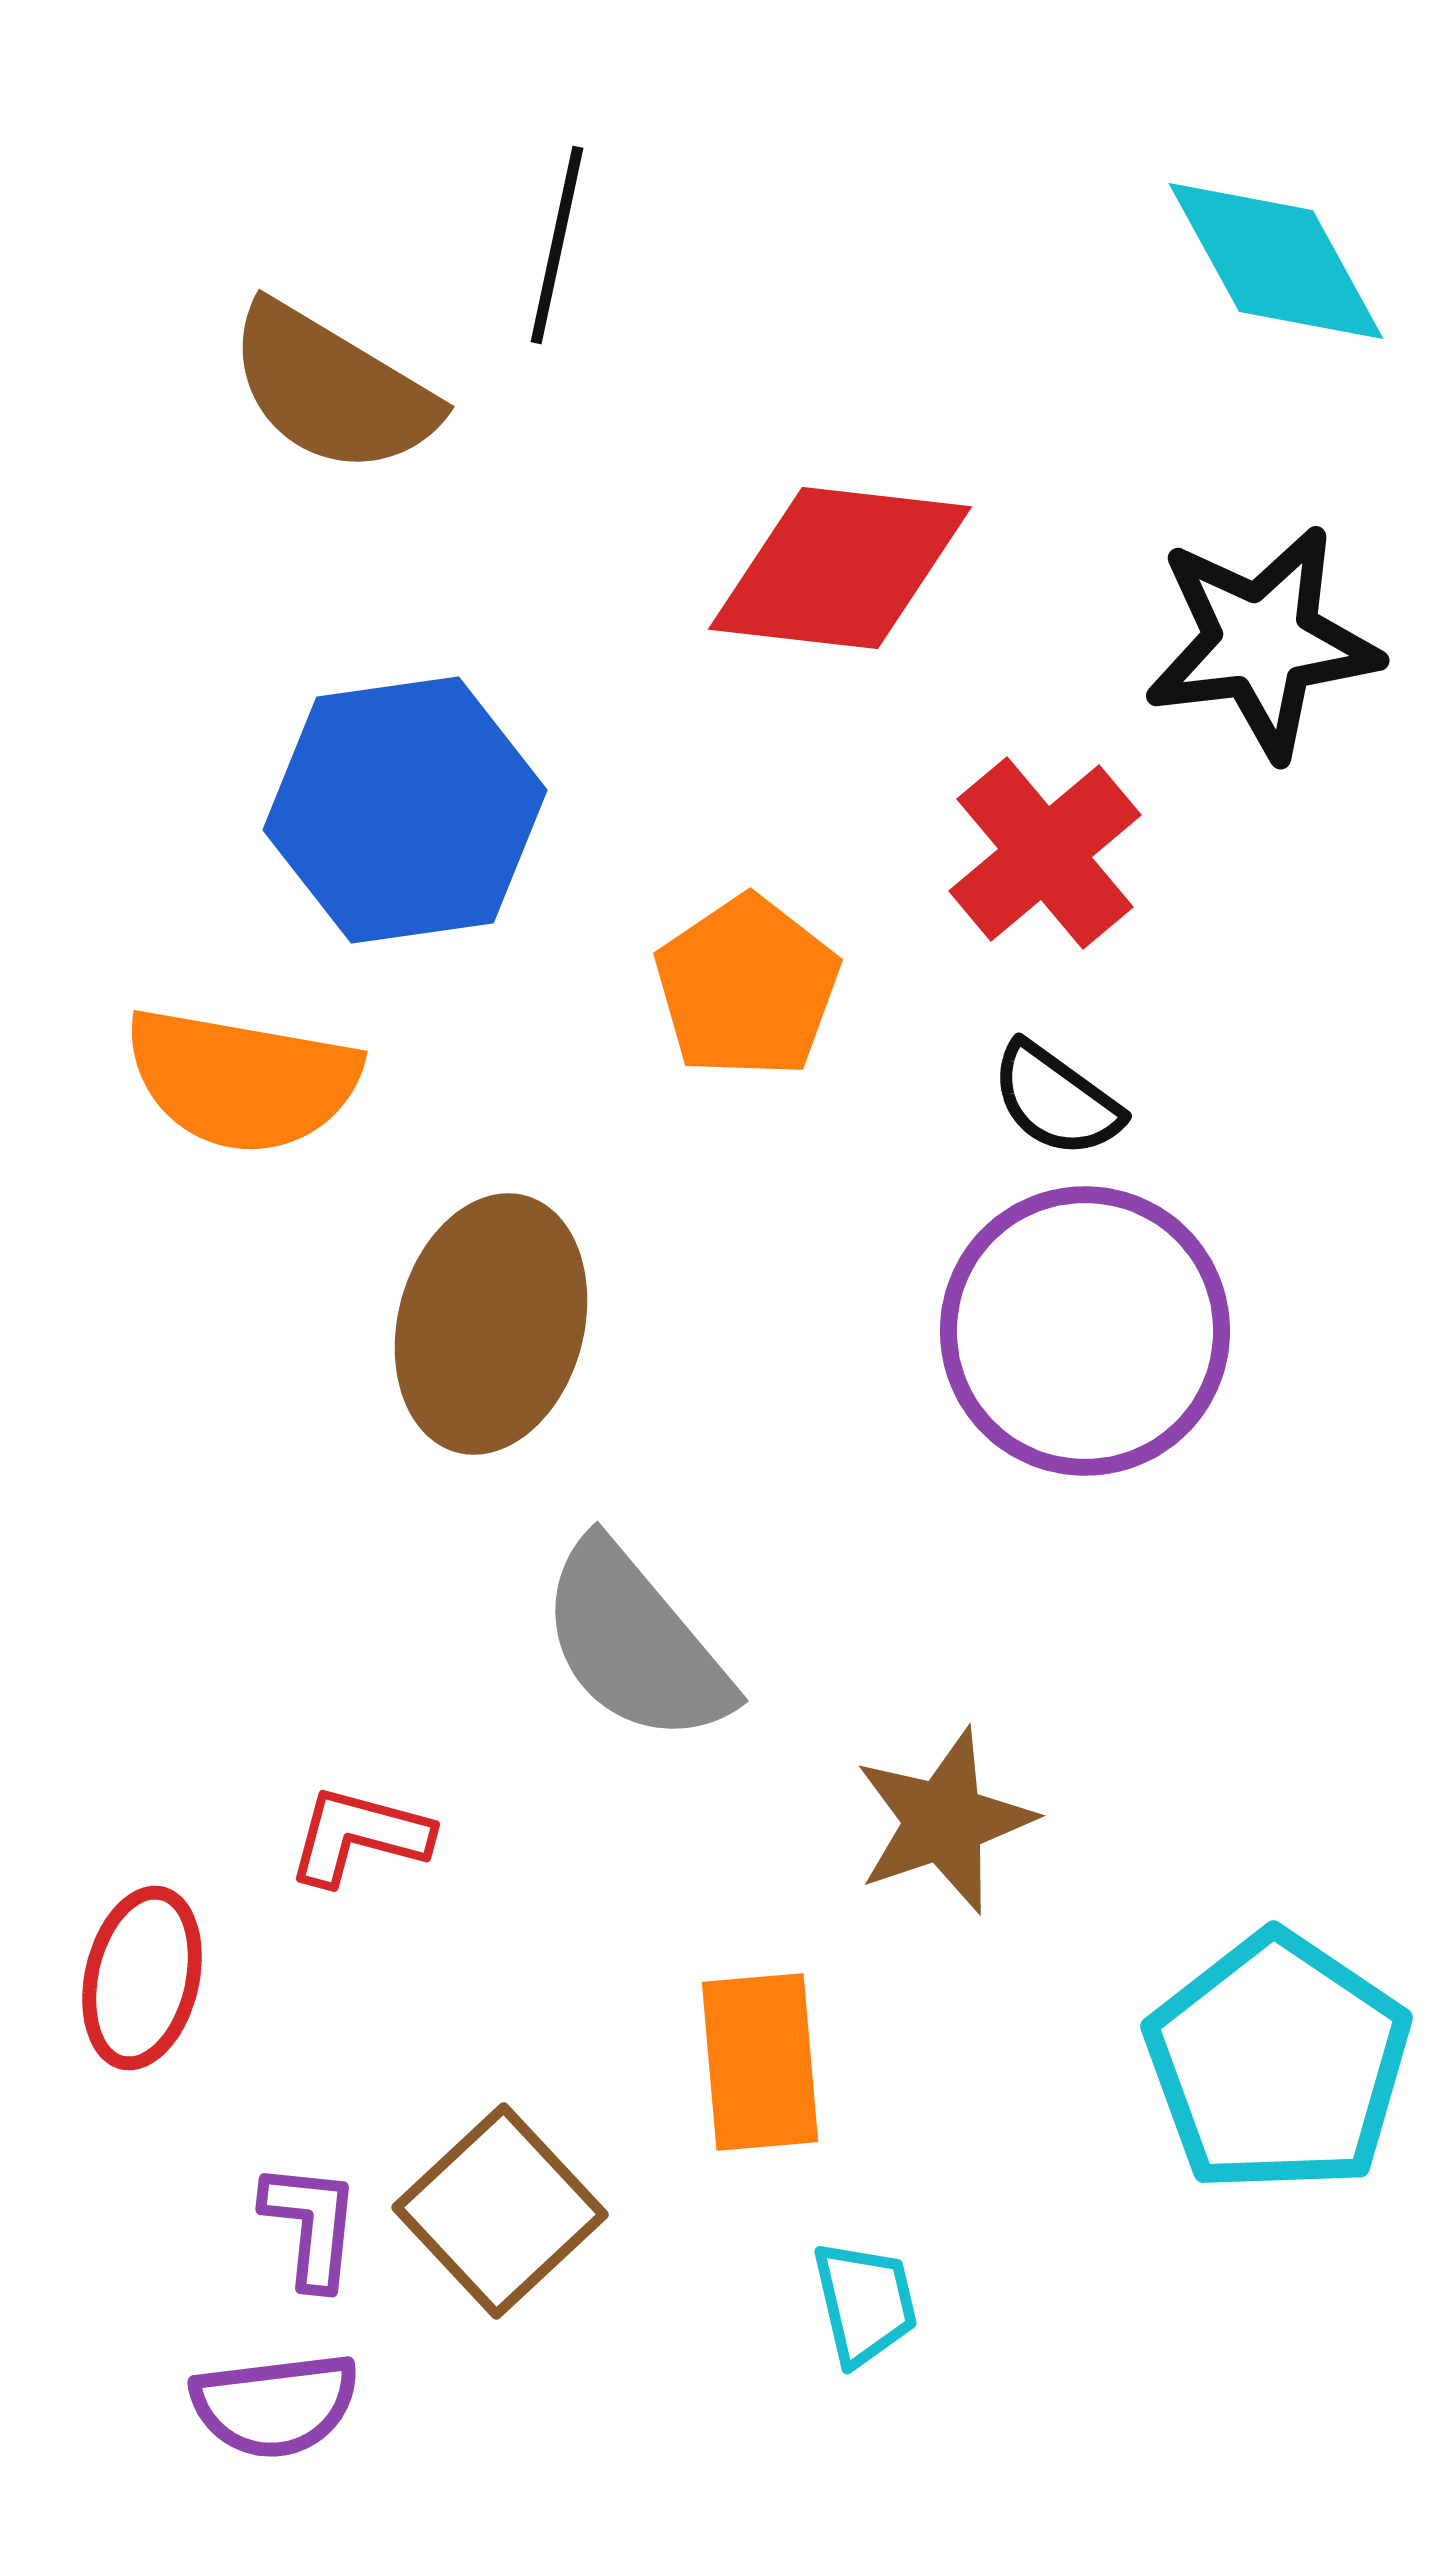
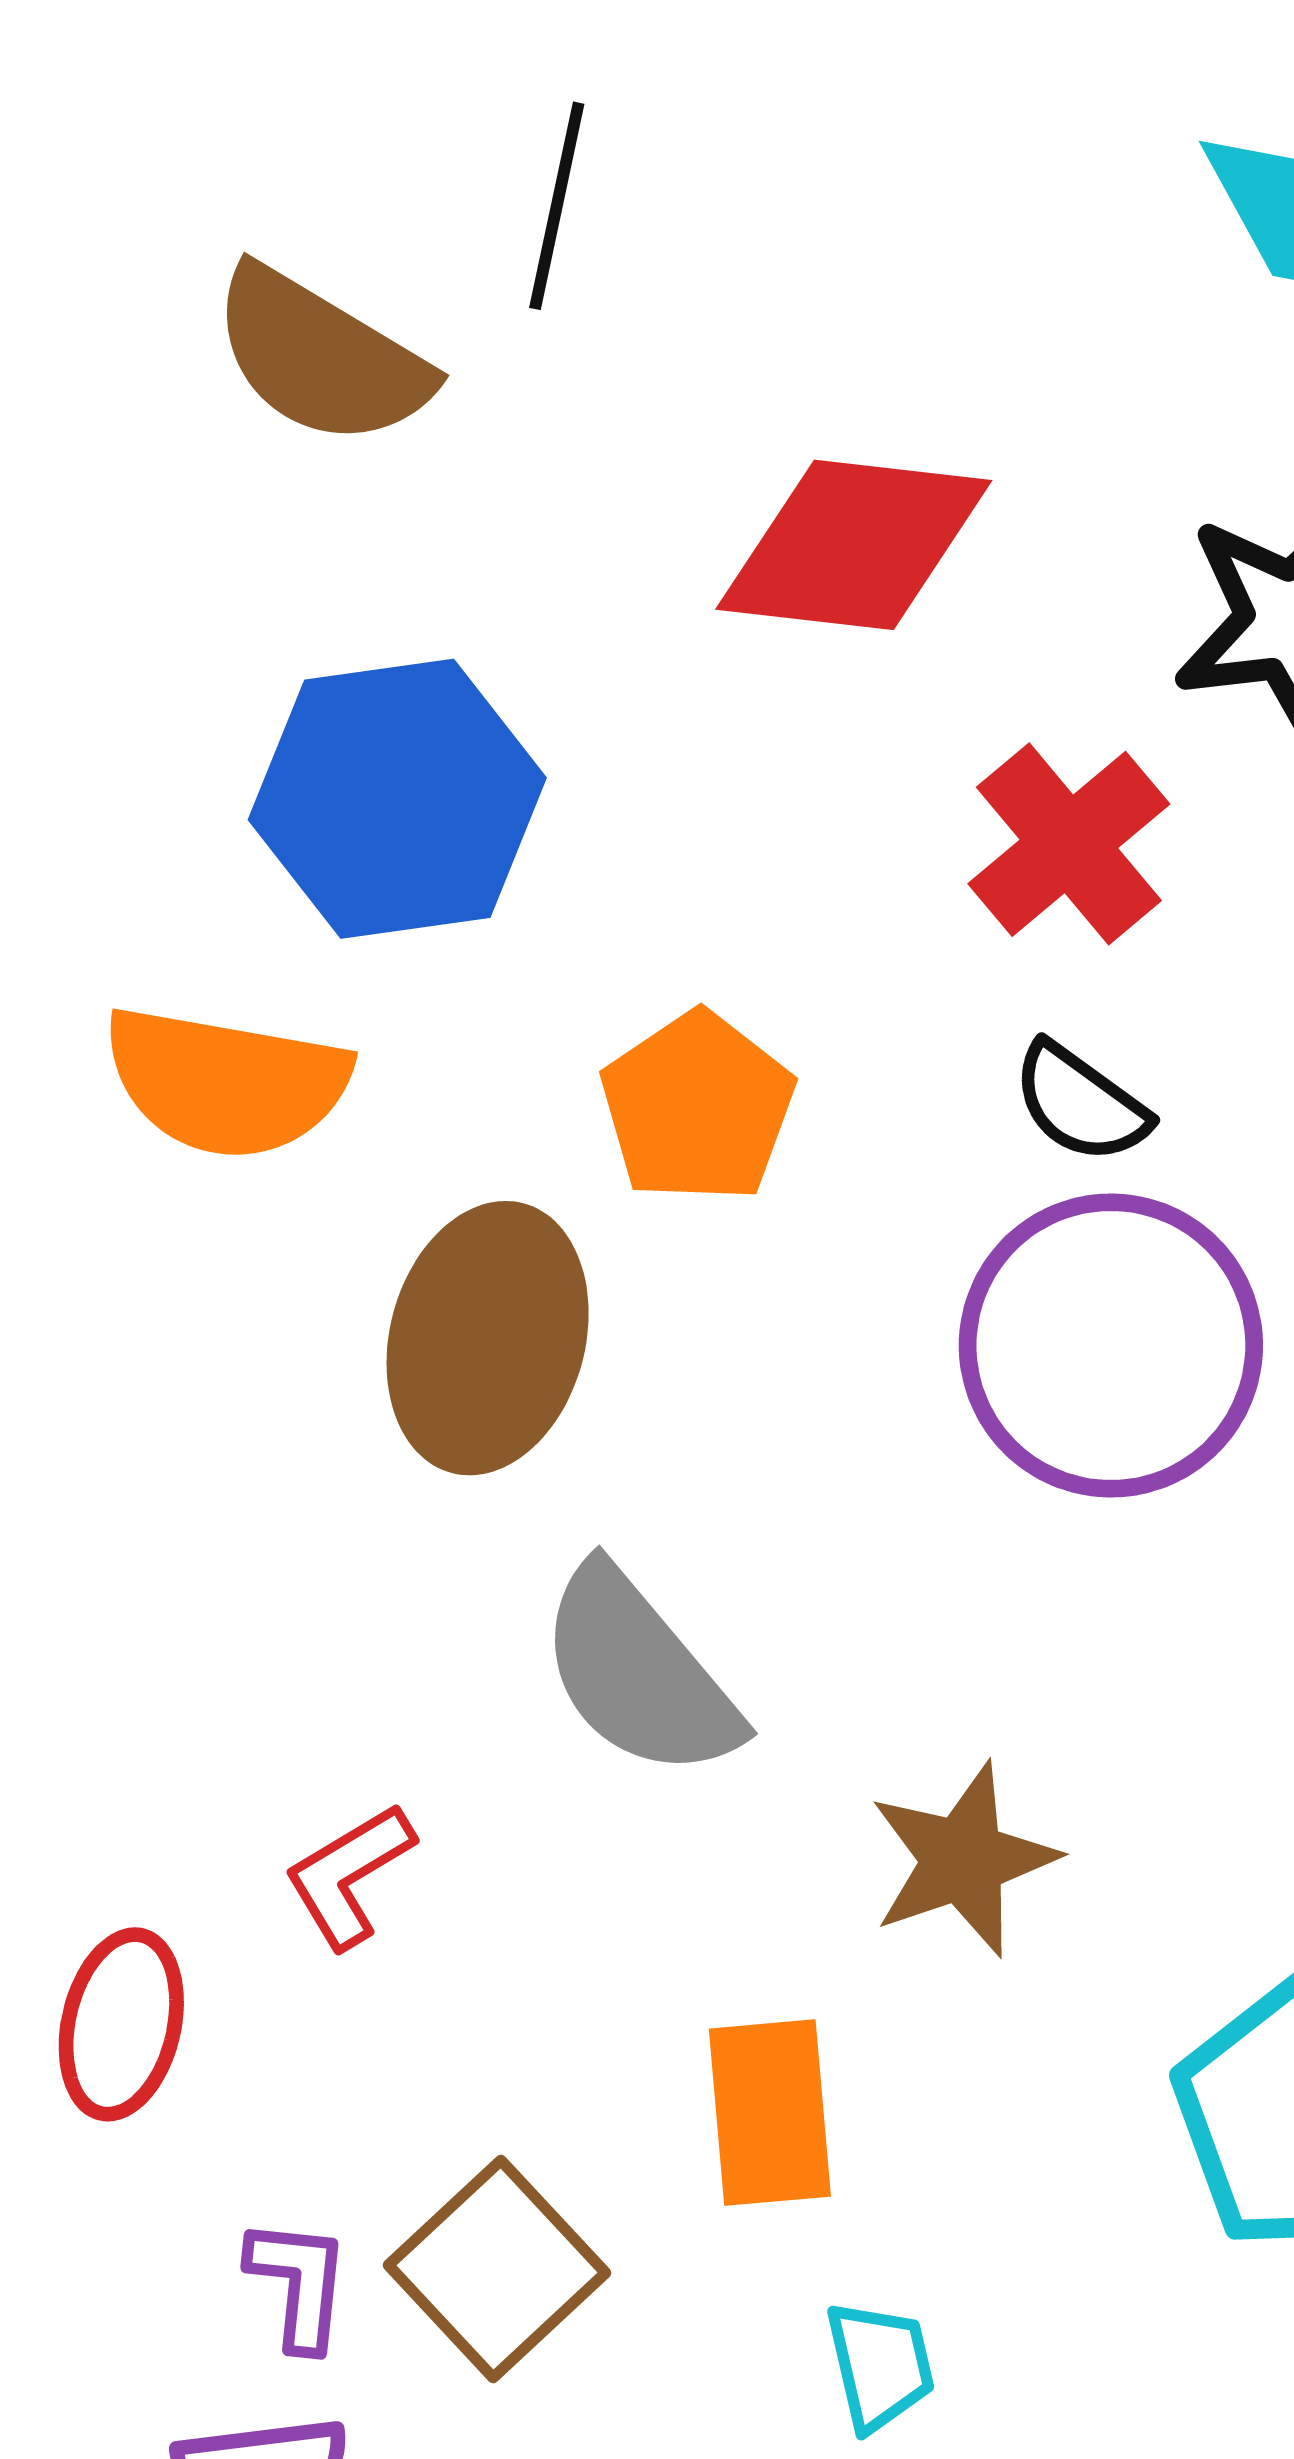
orange pentagon: (747, 987) -> (697, 1107), moved
red L-shape: (359, 1836) -> (349, 1875), turned -46

